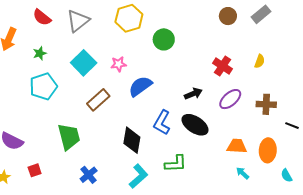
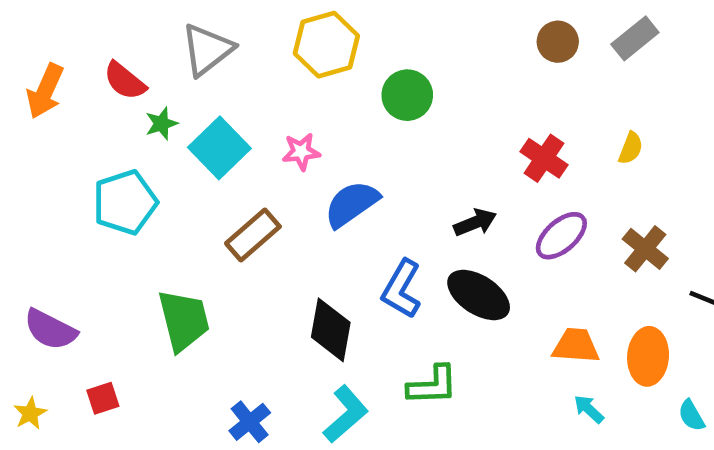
red semicircle: (42, 17) -> (125, 81), moved
green star: (40, 53) -> (161, 124), moved
brown cross: (266, 104) -> (645, 249), turned 36
blue cross: (89, 175) -> (250, 422), moved

